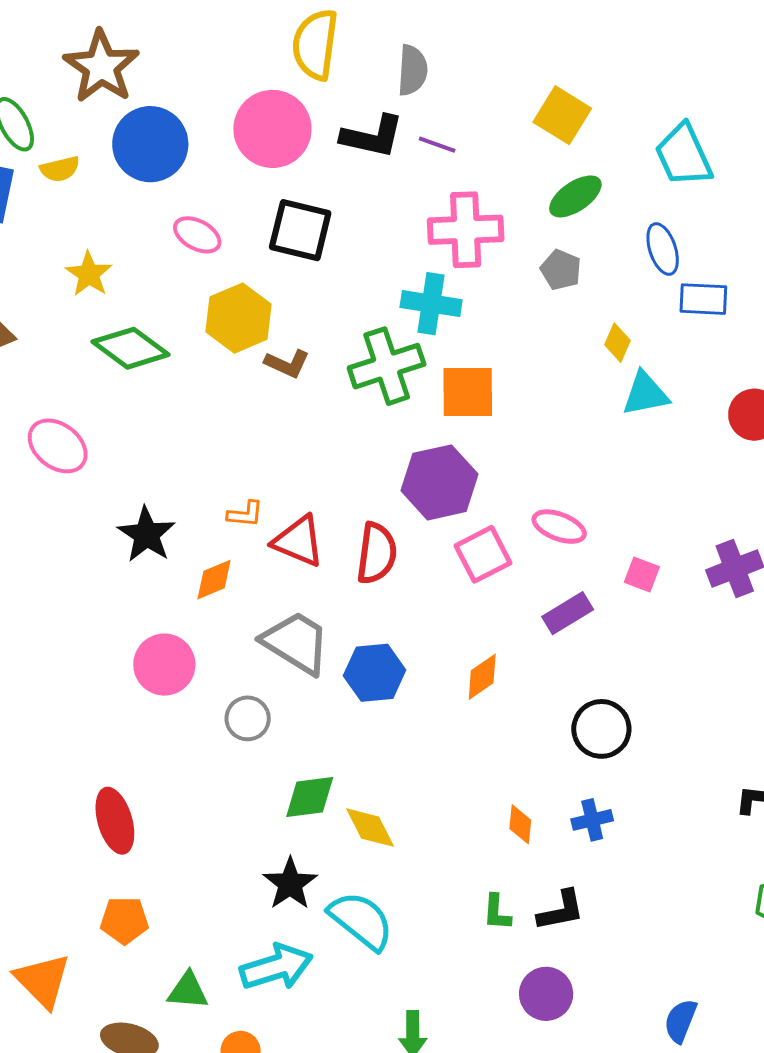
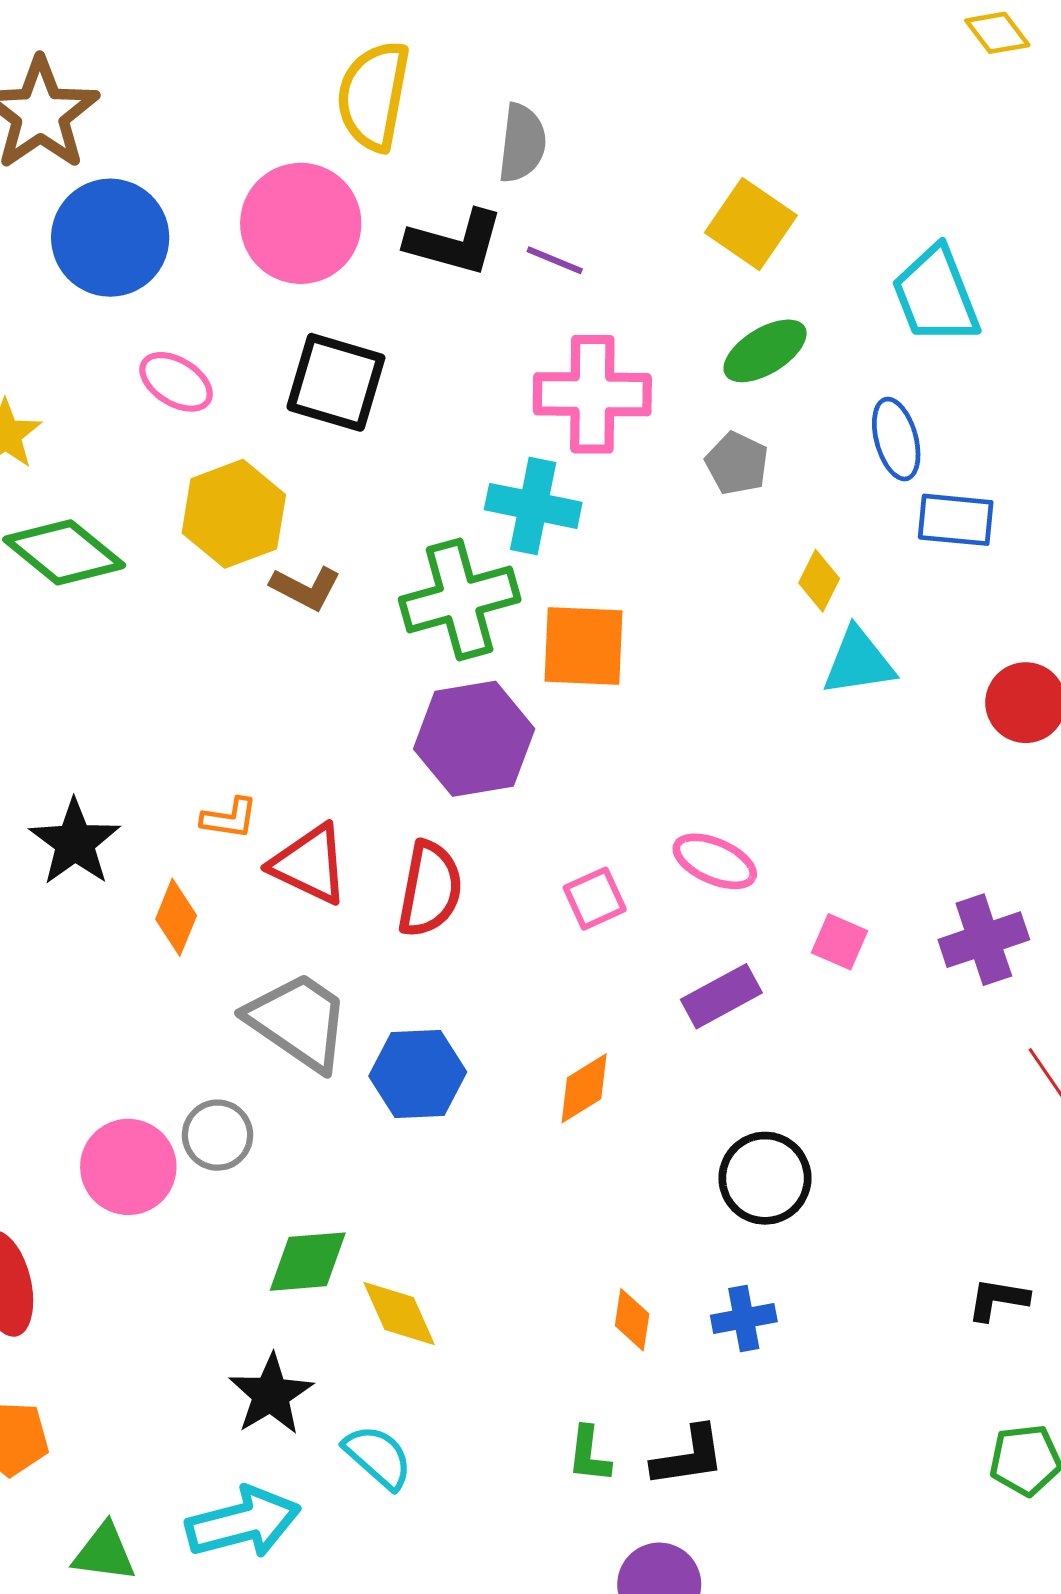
purple hexagon: (439, 482) -> (474, 739), moved
pink square: (483, 554) -> (595, 899), size x0.7
orange diamond: (214, 580) -> (176, 917), turned -48
pink circle: (164, 665) -> (128, 1167), moved
cyan semicircle: (361, 921) -> (378, 1457), size x0.7

